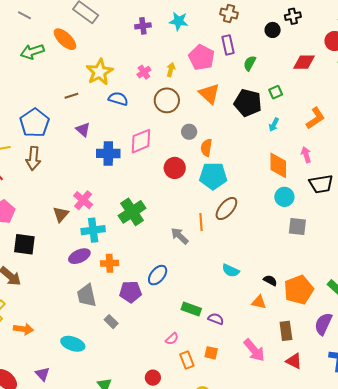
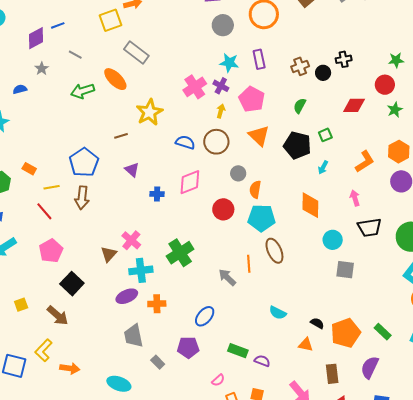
brown cross: (229, 14) -> (300, 66), moved, turned -36
purple cross: (143, 26) -> (221, 86), moved, turned 35
purple rectangle: (228, 45) -> (259, 59), moved
pink cross: (144, 72) -> (195, 87), moved, size x1.6
blue semicircle: (118, 99) -> (185, 142), moved
blue cross: (108, 153) -> (157, 194), size x0.6
orange diamond: (278, 165) -> (310, 205), moved
brown ellipse: (226, 209) -> (274, 251), turned -65
black square: (24, 244) -> (72, 284), turned 35
purple pentagon: (130, 292) -> (188, 347), moved

